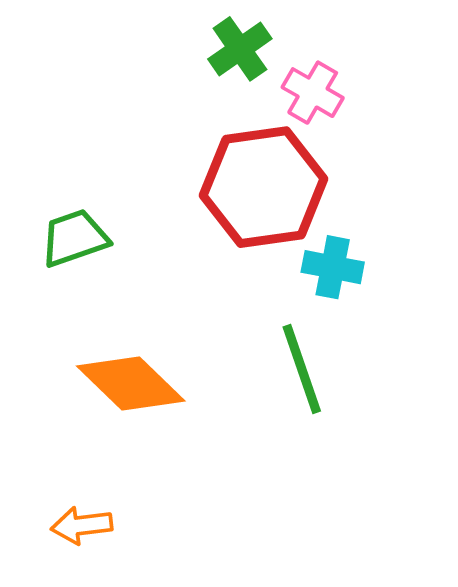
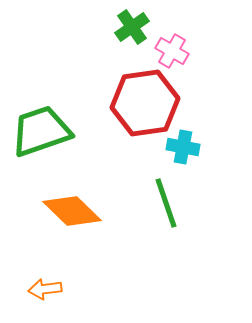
green trapezoid: (74, 238) -> (41, 131), size x1.6

